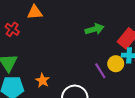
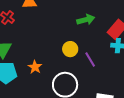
yellow circle: (116, 64) -> (70, 49), moved

